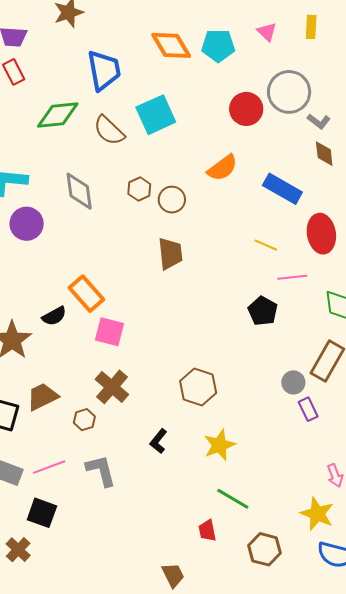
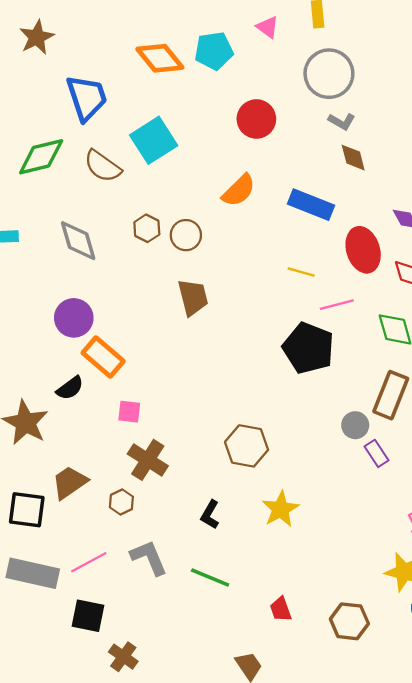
gray circle: (289, 92) -> (329, 74), moved
purple circle: (27, 224) -> (74, 318), moved
black pentagon: (263, 311) -> (308, 348), size x1.5
pink square: (110, 332) -> (129, 412), moved, size x0.7
green line: (233, 499) -> (210, 577), moved
brown cross: (18, 550) -> (123, 657), moved

